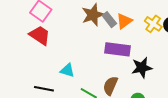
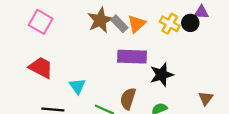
red trapezoid: (40, 35) -> (41, 68), moved
cyan triangle: (67, 70) -> (77, 86), turned 42

